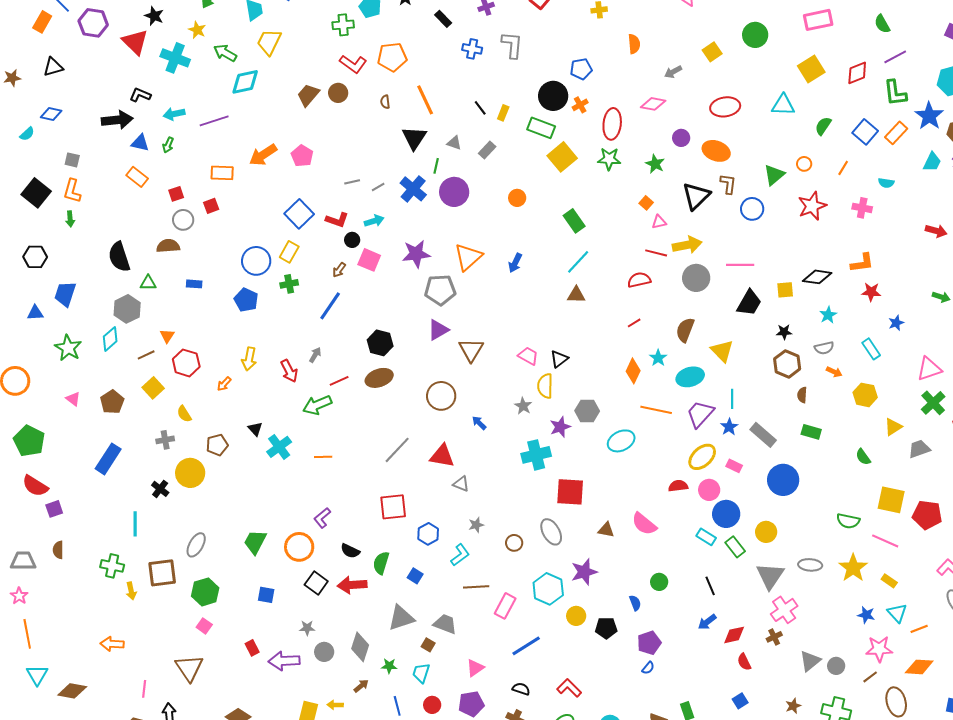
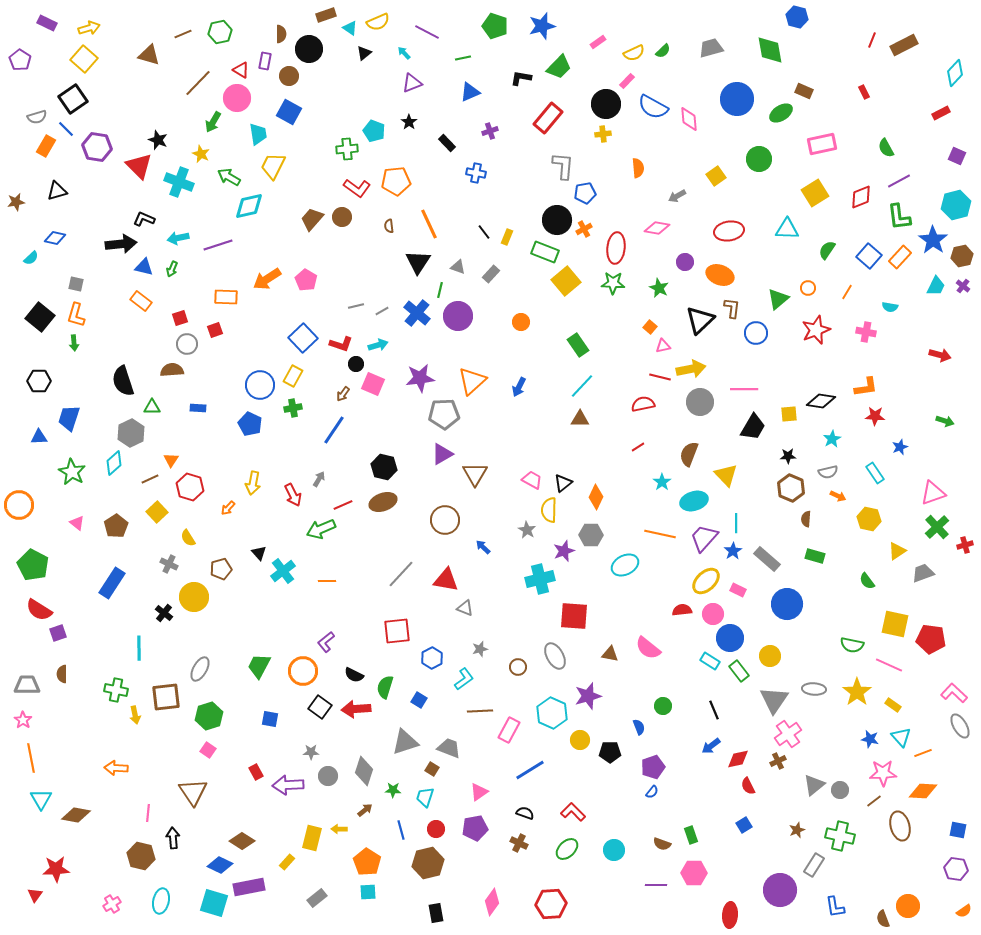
gray L-shape: (512, 45) -> (563, 166), moved
orange diamond: (633, 371) -> (596, 497), moved
gray cross: (165, 440) -> (169, 564), turned 36

